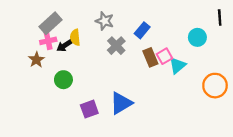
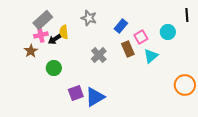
gray cross: (116, 46) -> (99, 55), moved
pink square: (164, 56) -> (141, 37), moved
orange circle: (215, 86) -> (185, 85), moved
blue triangle: (121, 103) -> (95, 97), moved

